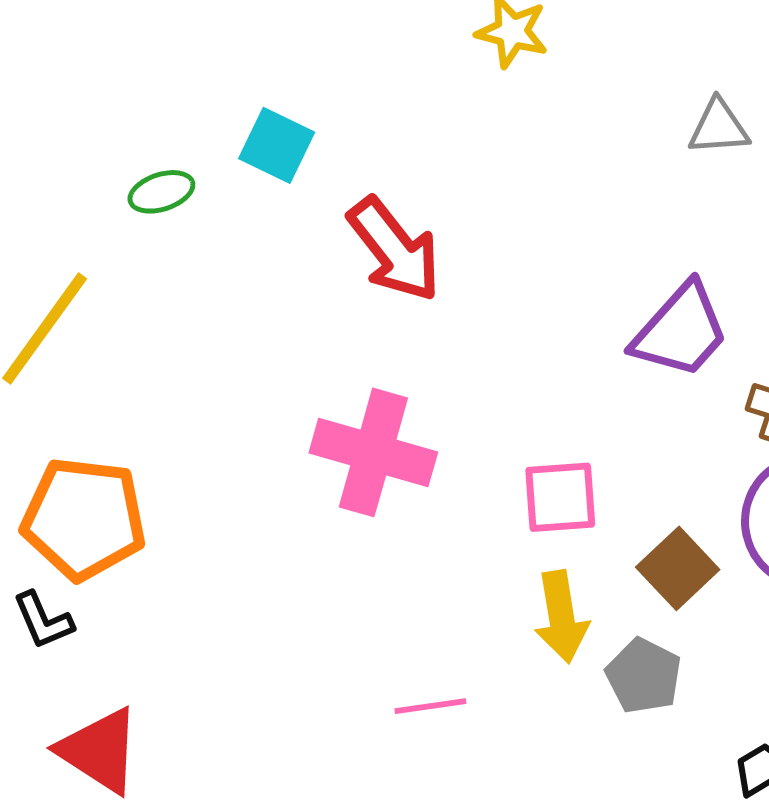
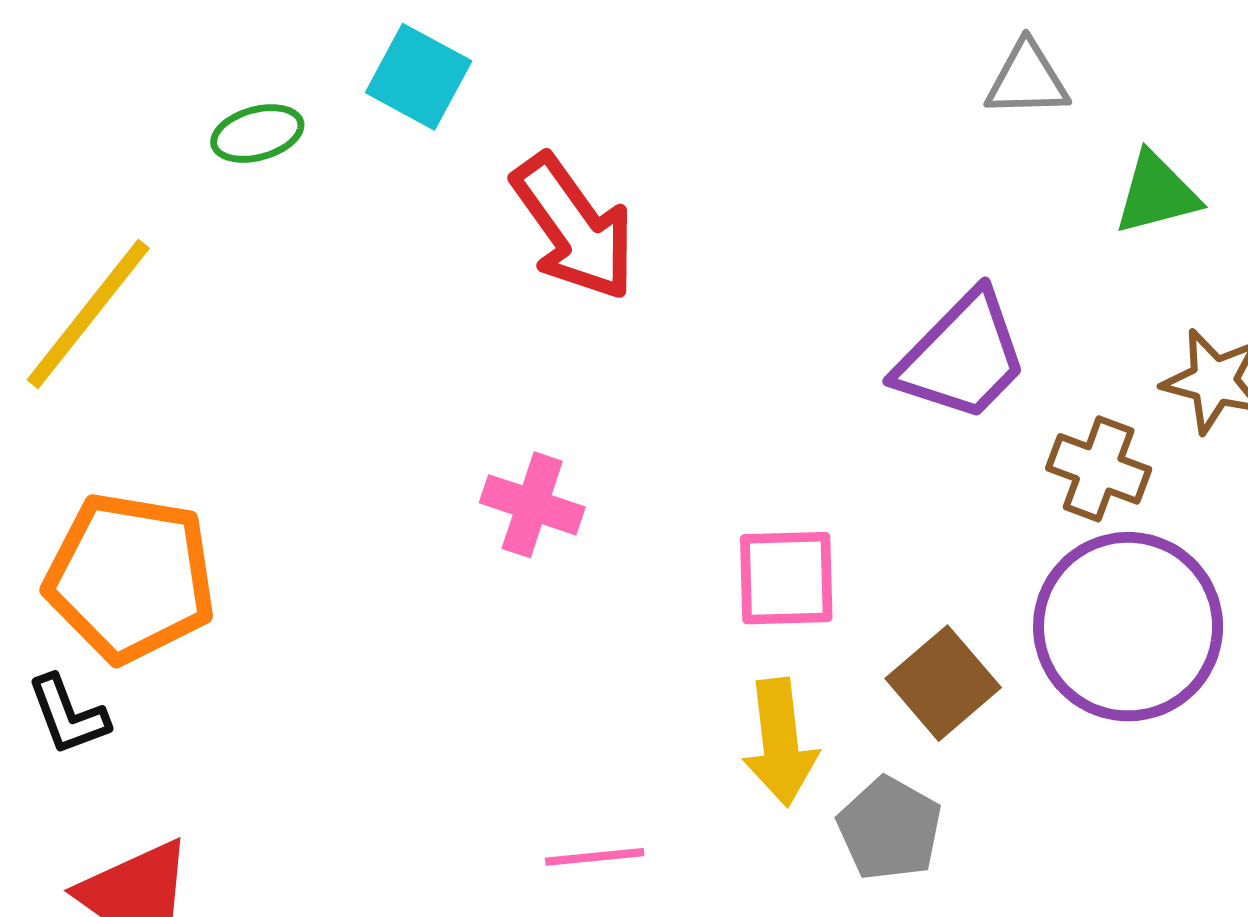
pink cross: (373, 452) -> (532, 505), size x0.6

